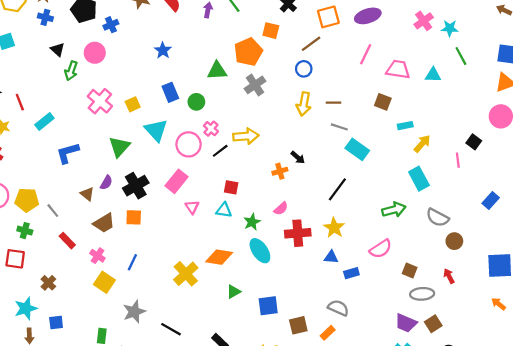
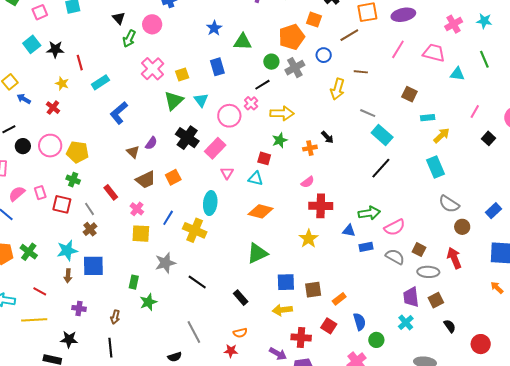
cyan star: (450, 28) -> (484, 21), moved
blue circle: (304, 69) -> (324, 55), moved
pink trapezoid: (398, 69) -> (434, 53), moved
green triangle: (217, 71) -> (243, 42), moved
green circle: (196, 102) -> (271, 62), moved
brown line: (333, 103) -> (361, 72), moved
cyan triangle: (156, 130) -> (201, 100), size x0.7
green triangle: (119, 147) -> (174, 101), moved
black line: (220, 151) -> (262, 85), moved
blue L-shape: (68, 153) -> (119, 113), turned -30
pink line: (458, 160) -> (475, 111), moved, turned 32
black cross: (136, 186) -> (187, 138), moved, turned -30
black line: (337, 189) -> (381, 168), moved
blue rectangle: (491, 201) -> (493, 211), moved
green arrow: (394, 210) -> (369, 213), moved
gray line: (53, 211) -> (90, 209), moved
orange square: (134, 217) -> (173, 177), turned -35
green star: (252, 222) -> (280, 140), moved
yellow star: (334, 228) -> (309, 239), moved
cyan ellipse: (260, 251) -> (210, 203), moved, turned 35
orange diamond: (219, 257) -> (261, 211), moved
yellow cross: (186, 274) -> (195, 230), moved, turned -30
red arrow: (449, 276) -> (454, 258), size x1.5
yellow square: (104, 282) -> (141, 234), turned -36
green triangle: (234, 292) -> (257, 253), size x1.6
blue square: (268, 306) -> (286, 282), moved
gray semicircle: (338, 308) -> (395, 257), moved
blue square: (56, 323) -> (93, 266), size x1.6
purple trapezoid: (406, 323) -> (411, 297), turned 55

